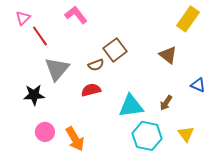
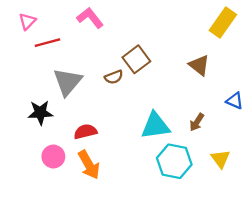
red line: (40, 36) -> (47, 43), turned -70
red semicircle: (91, 90) -> (85, 132), moved

